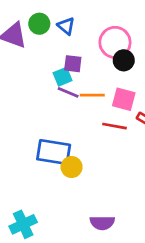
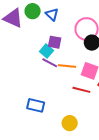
cyan square: (63, 77) -> (46, 51), turned -32
blue rectangle: (54, 152) -> (36, 105), size x0.7
yellow circle: (72, 167) -> (70, 123), moved

